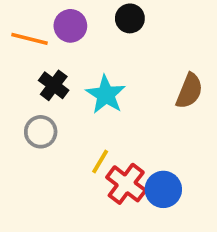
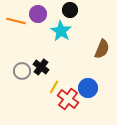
black cross: (54, 85) -> (41, 67), moved
cyan star: (106, 95) -> (61, 31), moved
blue circle: (163, 189) -> (88, 88), moved

